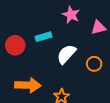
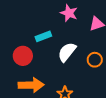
red circle: (15, 45) -> (23, 56), moved

